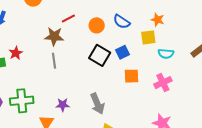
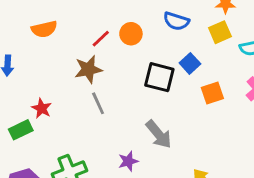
orange circle: (97, 25) -> (131, 34), moved
gray arrow: (97, 104) -> (159, 134), moved

